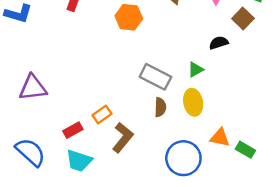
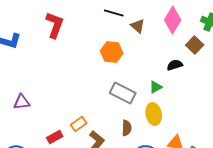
orange hexagon: (129, 17) -> (112, 52), moved
purple triangle: (33, 88) -> (22, 102), size x0.7
brown semicircle: (160, 107) -> (127, 128), moved

